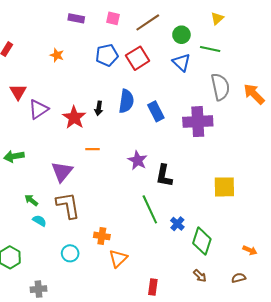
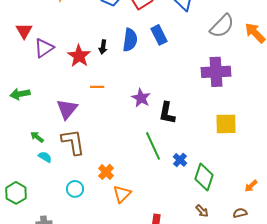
gray semicircle: (220, 87) -> (222, 26), turned 56
blue rectangle: (156, 111) -> (159, 35), moved
purple cross: (198, 122) -> (216, 72), moved
orange cross: (102, 236) -> (106, 172), turned 35
orange arrow: (250, 250) -> (251, 186), turned 112

